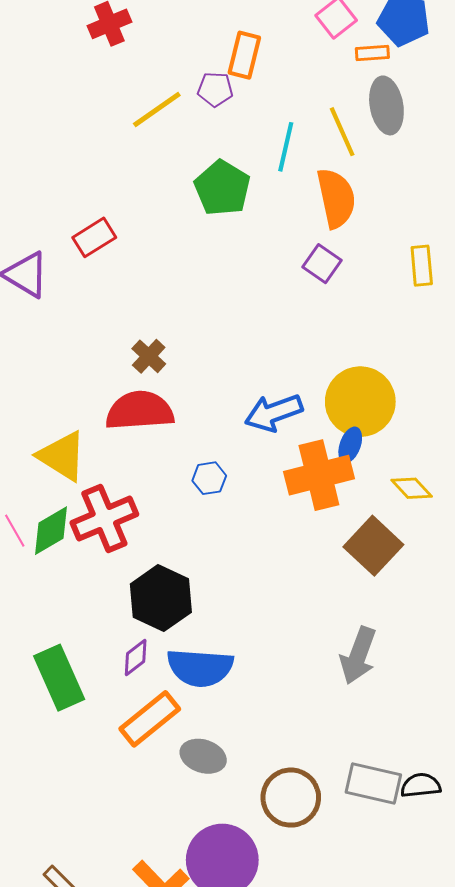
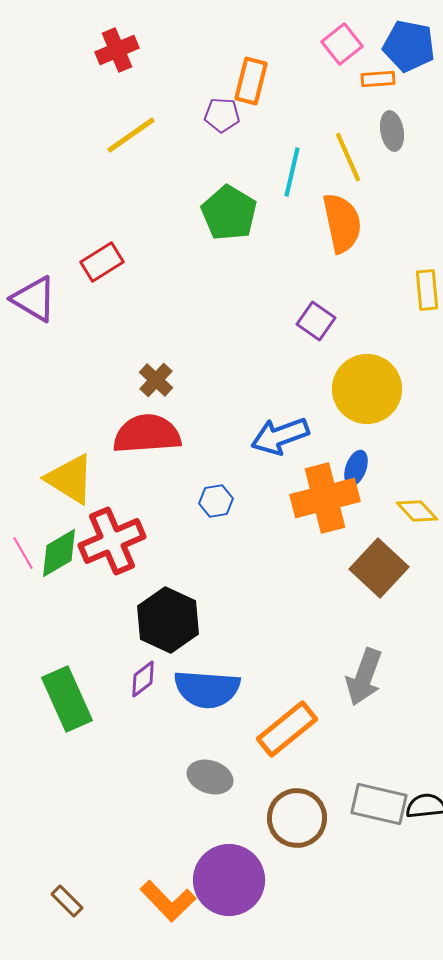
gray ellipse: (386, 105) -> (392, 131), size x0.7
yellow line: (157, 109) -> (131, 135), moved
purple square: (322, 264) -> (316, 321), moved
yellow circle: (360, 402) -> (367, 389), moved
orange rectangle: (150, 719) -> (287, 729), moved

